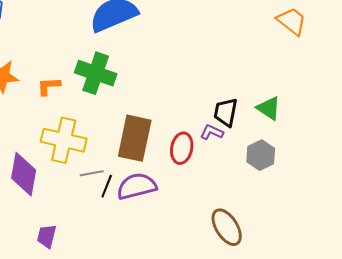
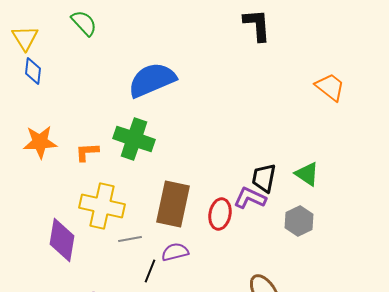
purple L-shape: (212, 132) -> (250, 198), size x1.4
black line: (107, 186) -> (150, 271), moved
purple semicircle: (137, 186) -> (175, 252), size x0.7

